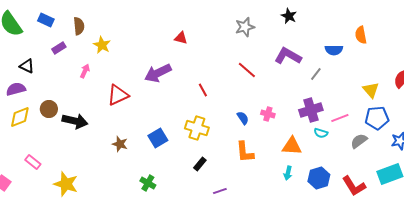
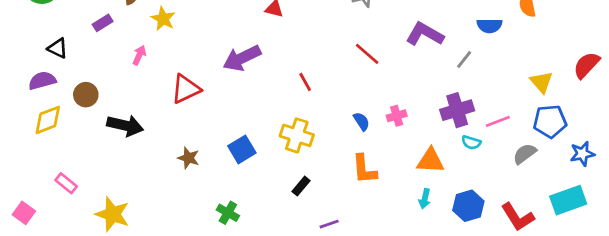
brown circle: (49, 109) -> (86, 95), moved
pink cross: (268, 114) -> (397, 116), turned -32

